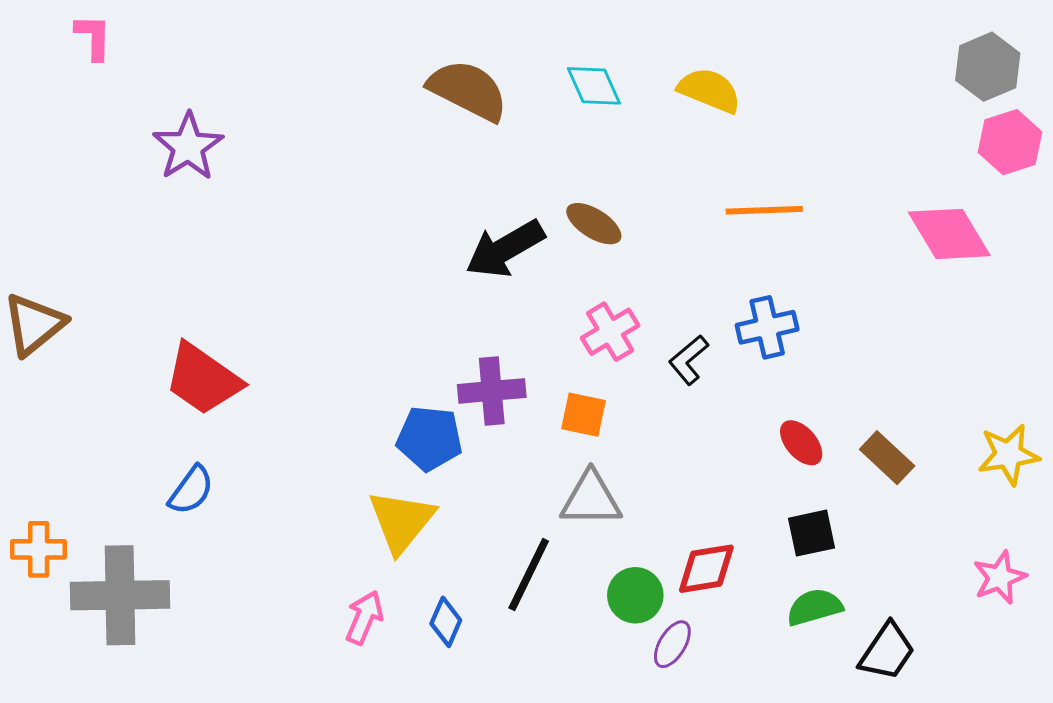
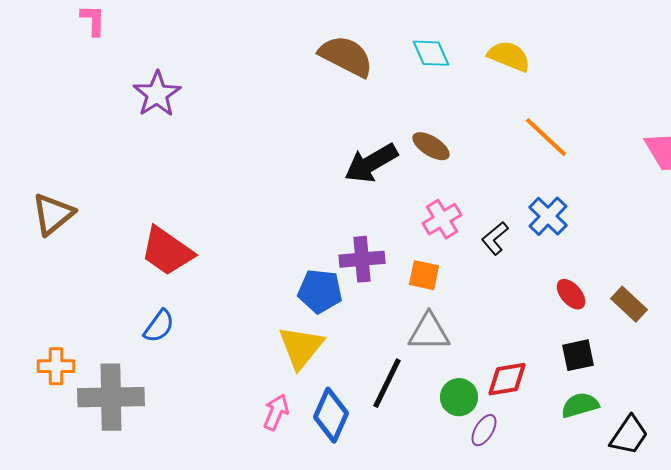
orange line: (764, 210) -> (546, 137), turned 45
blue cross: (767, 327) -> (548, 216), turned -33
blue diamond: (446, 622) -> (331, 415), size x1.6

